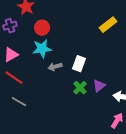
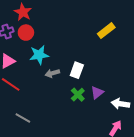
red circle: (42, 28) -> (26, 33), moved
gray line: (19, 102) -> (23, 118), moved

